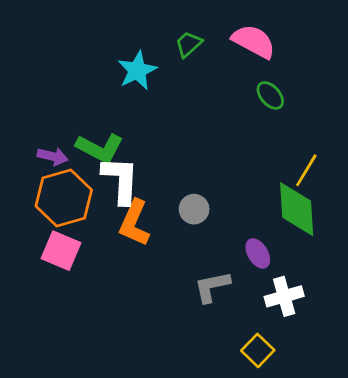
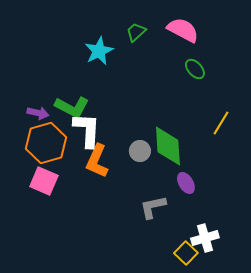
green diamond: (297, 209) -> (168, 146), moved
white cross: (284, 296) -> (205, 238), moved

